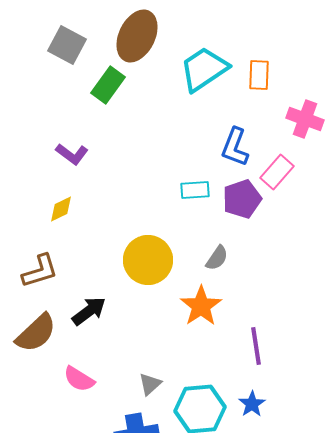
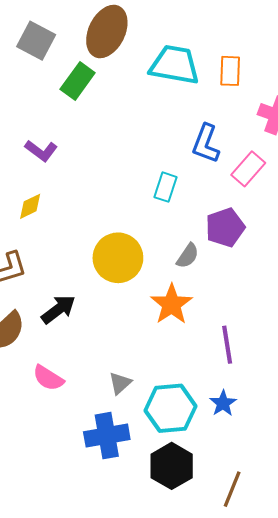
cyan trapezoid: (204, 69) -> (175, 65), turned 44
cyan rectangle: (195, 190) -> (165, 187), turned -68
purple pentagon: (242, 199) -> (225, 227), moved

